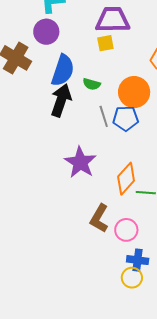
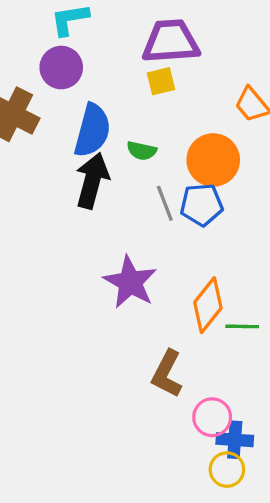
pink circle: (126, 230) -> (212, 417), moved

